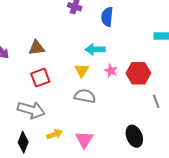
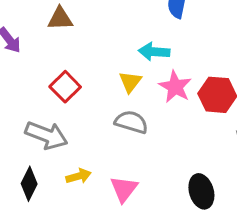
brown triangle: (36, 48) -> (60, 19), moved
pink star: (111, 71) -> (175, 87), size x1.5
red square: (40, 78) -> (65, 87), turned -30

